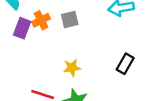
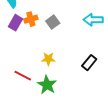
gray square: (70, 19) -> (53, 22), turned -32

